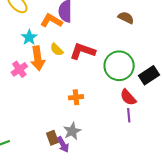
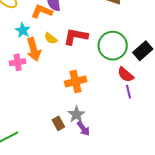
pink cross: (19, 69) -> (18, 62), turned 35
orange cross: (76, 97) -> (76, 81), size x1.5
purple arrow: (63, 144) -> (83, 129), moved

